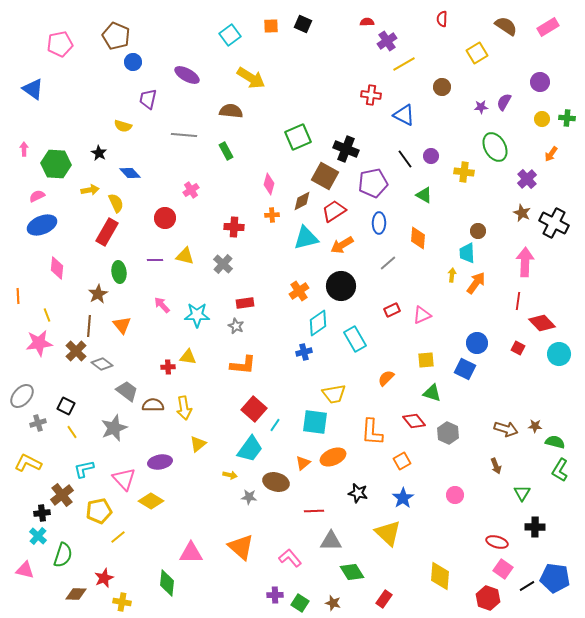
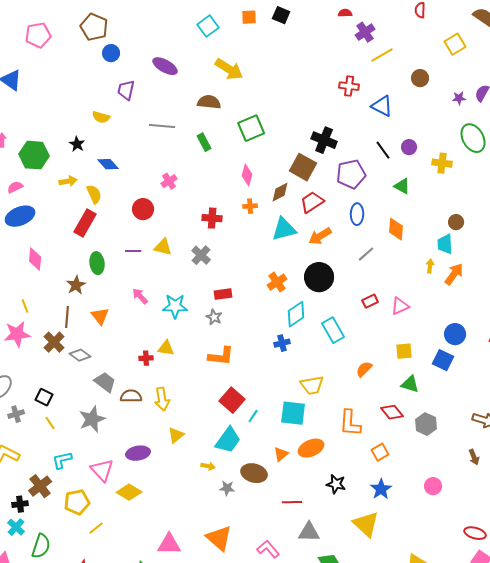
green square: (298, 137) -> (251, 128), moved

